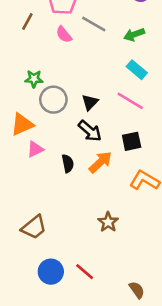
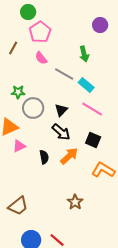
gray line: (94, 24) -> (64, 74), moved
green arrow: (134, 35) -> (84, 54), moved, turned -84
cyan rectangle: (137, 70) -> (86, 85), moved
black square: (132, 141) -> (93, 140), turned 35

